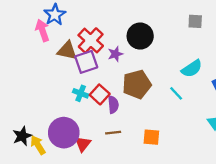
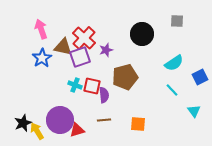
blue star: (55, 15) -> (42, 58), moved
black circle: (140, 36) -> (142, 34), moved
cyan line: (176, 93) -> (172, 90), moved
red square: (100, 94) -> (92, 86), turned -30
red triangle: (83, 144) -> (77, 130), turned 35

